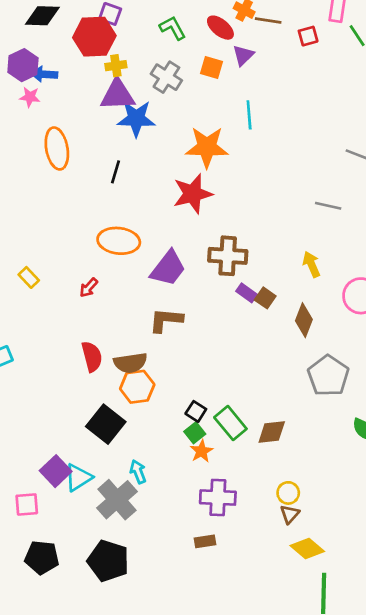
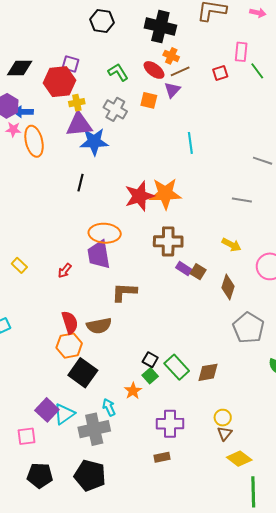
brown line: (268, 21) -> (180, 71), moved, turned -30
cyan line: (249, 115) -> (190, 143), moved
orange star: (207, 147) -> (165, 194), moved
orange ellipse: (57, 148) -> (34, 141), moved
orange ellipse: (119, 241) -> (105, 233), moved
yellow arrow: (311, 264) -> (231, 245), turned 144
purple trapezoid: (168, 268) -> (99, 255), moved, turned 136
orange hexagon: (137, 387) -> (69, 346), moved
orange star: (202, 451) -> (133, 391), moved
gray cross: (117, 500) -> (94, 429), turned 32

